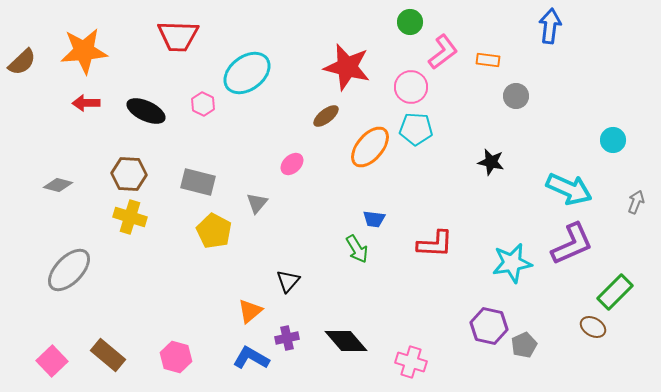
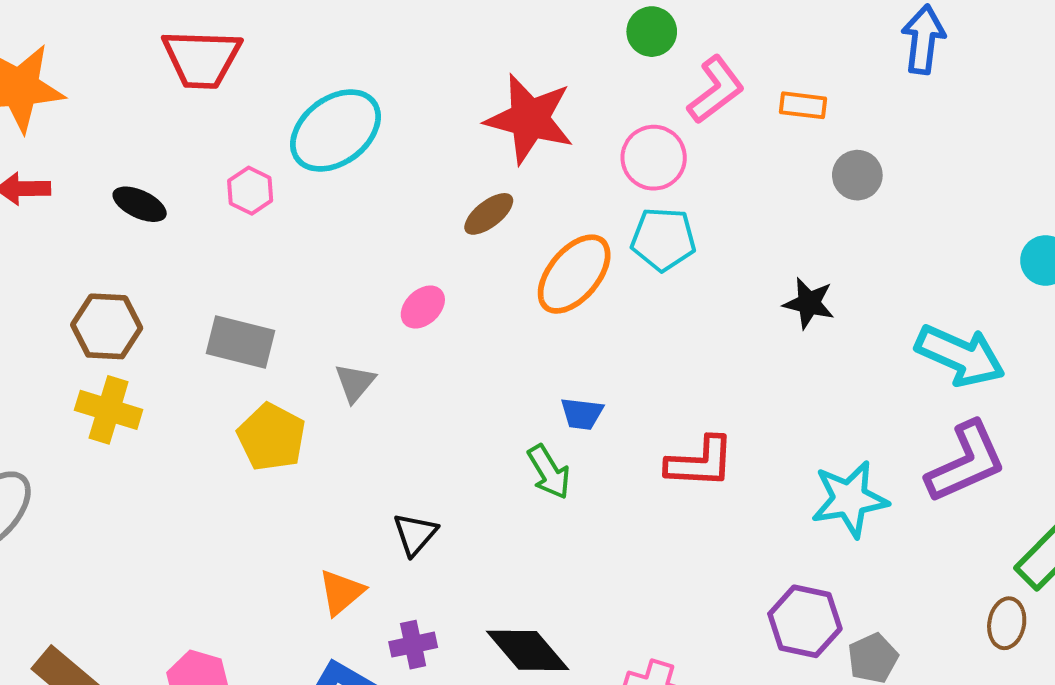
black ellipse: (146, 111) -> (140, 204), size x0.7
brown ellipse: (593, 327) -> (1007, 623), turned 70

